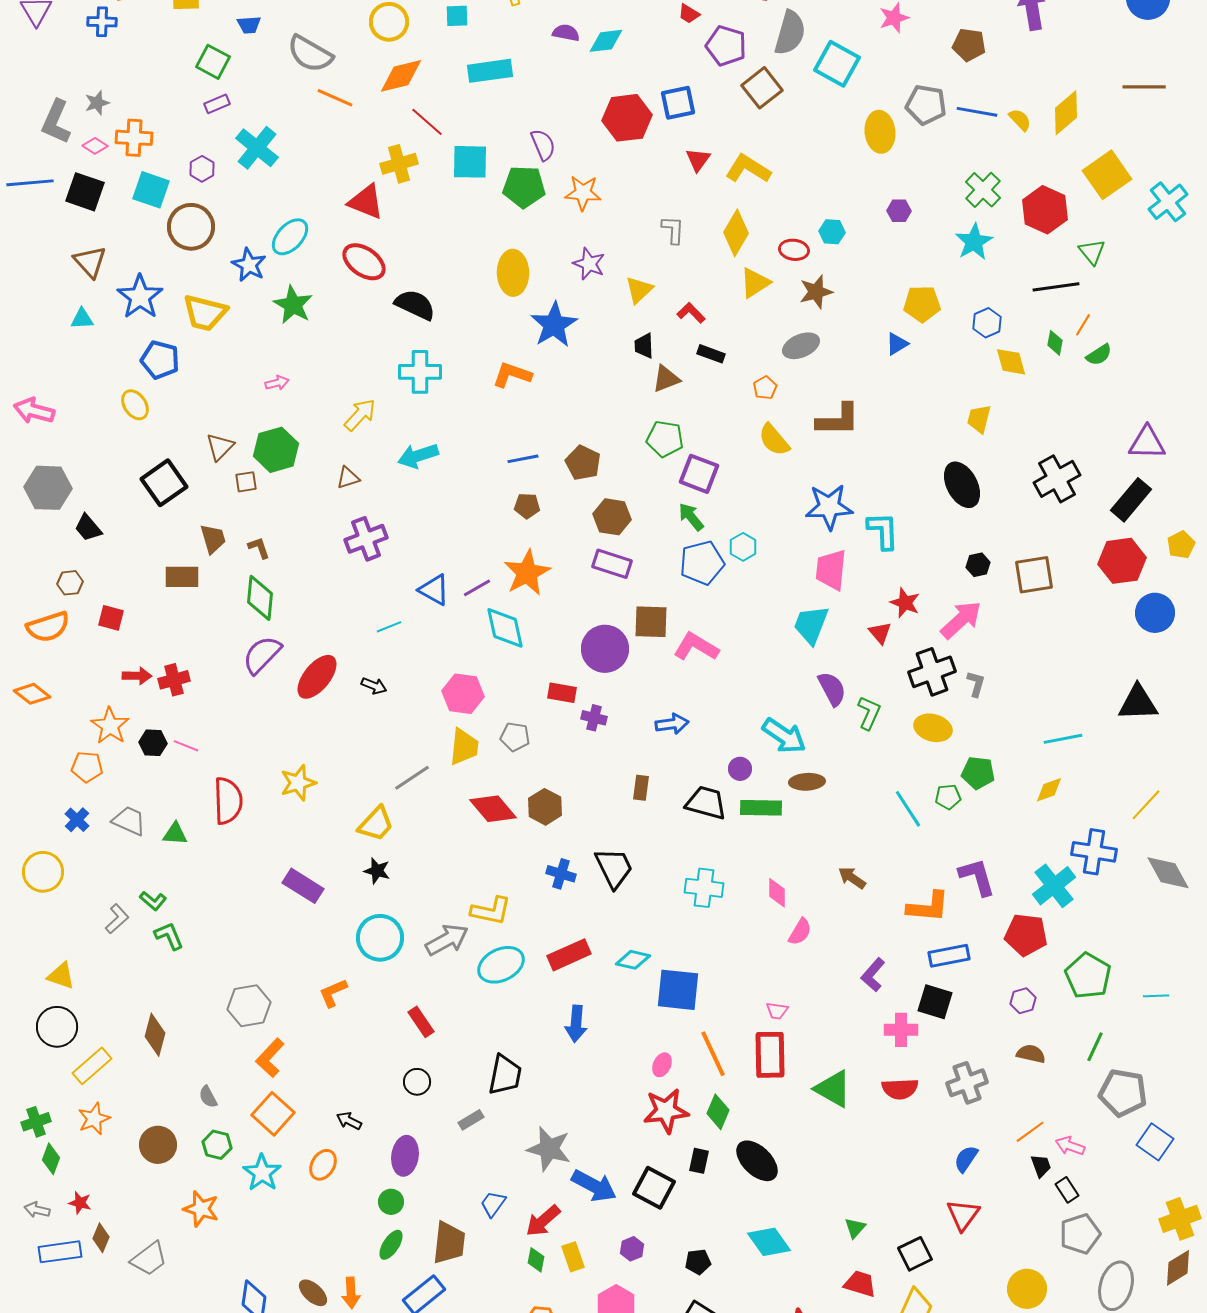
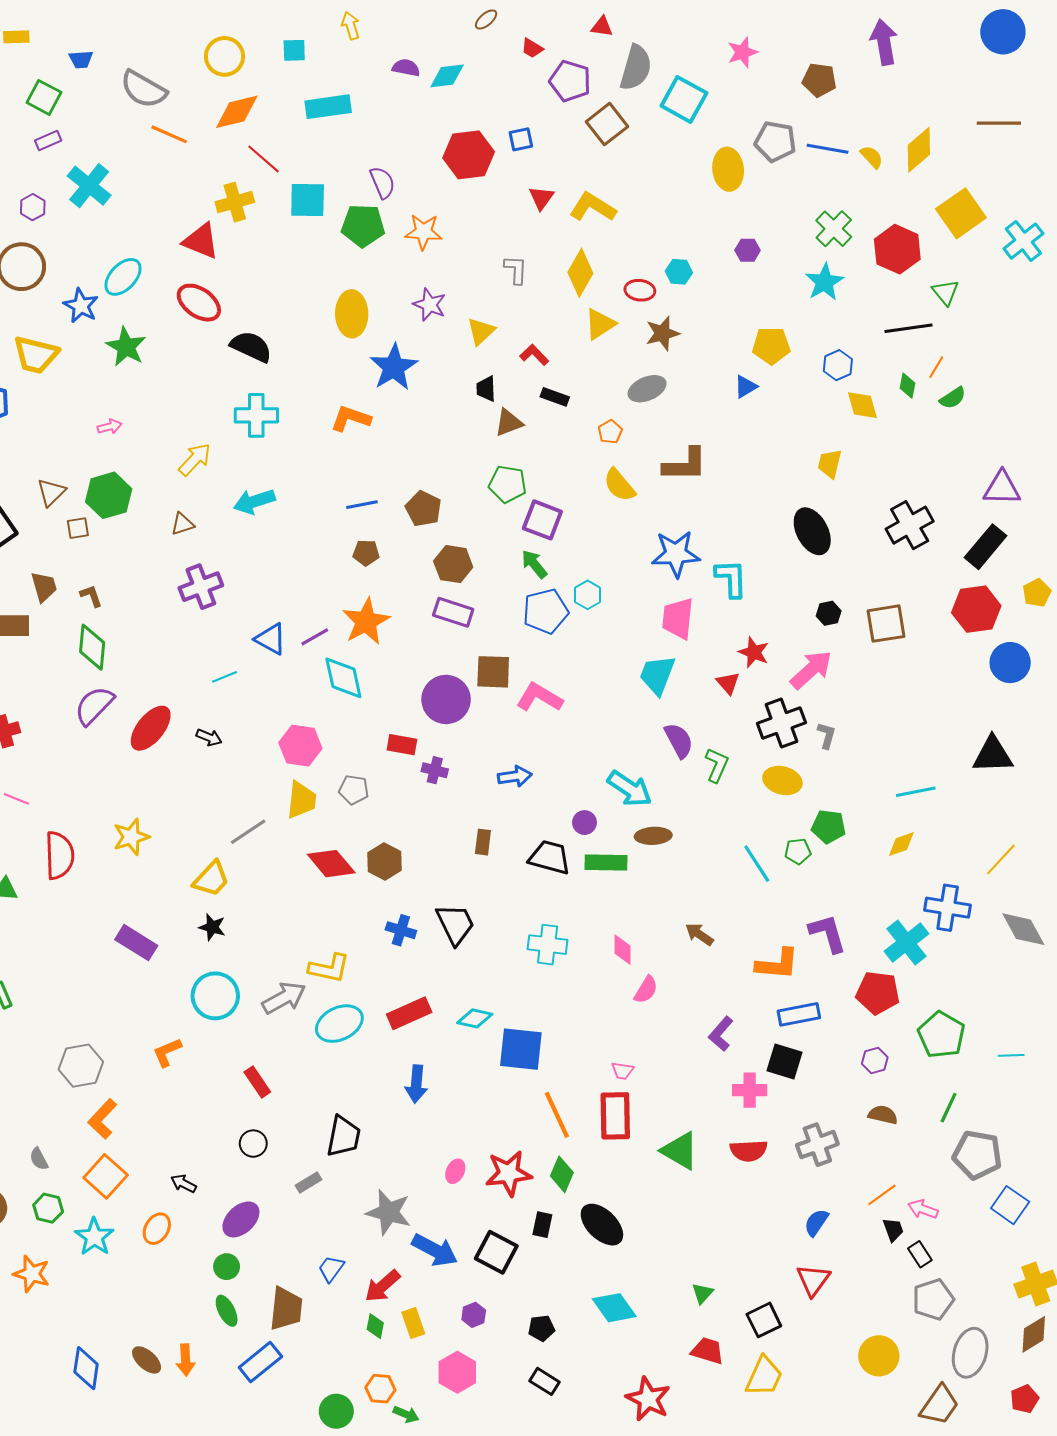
blue square: (678, 103) -> (521, 139), size x0.7
pink ellipse: (662, 1065) -> (455, 1171), moved
purple ellipse: (405, 1156) -> (241, 1219), turned 39
green ellipse: (391, 1245) -> (227, 1311), turned -60

